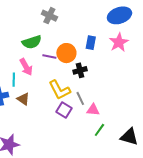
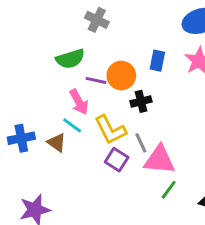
pink arrow: (26, 67) -> (79, 102), moved
cyan line: (14, 80) -> (72, 125), moved, turned -56
pink triangle: (93, 110) -> (159, 160), size x1.6

